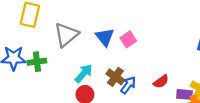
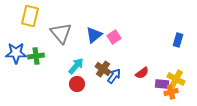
gray triangle: (66, 35) -> (61, 33), turned -30
blue triangle: (105, 37) -> (94, 35), turned 30

